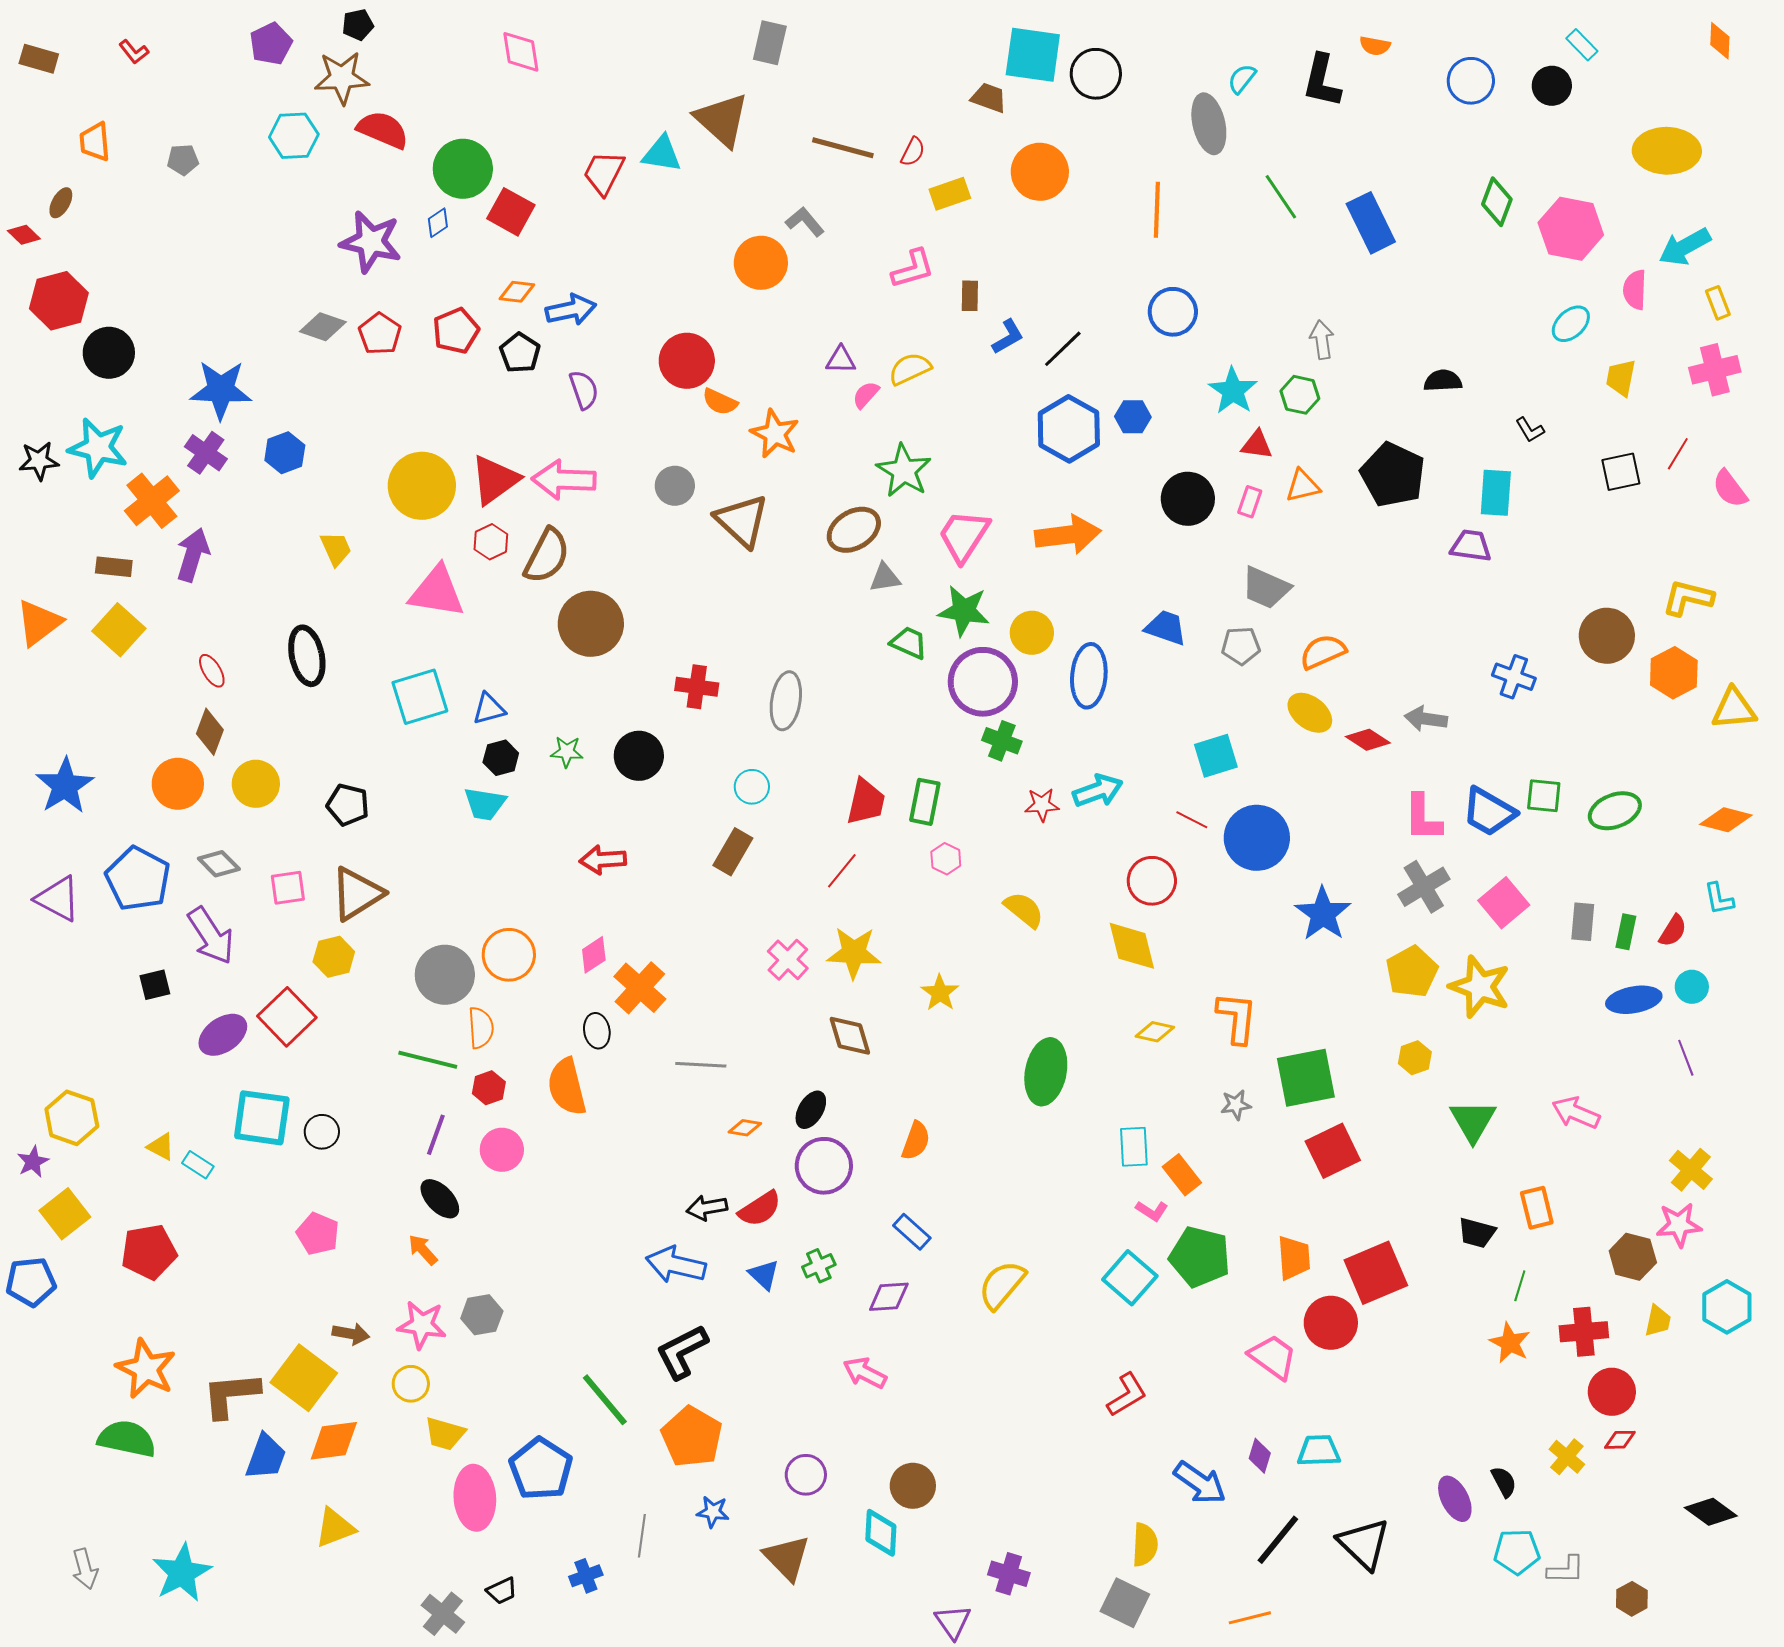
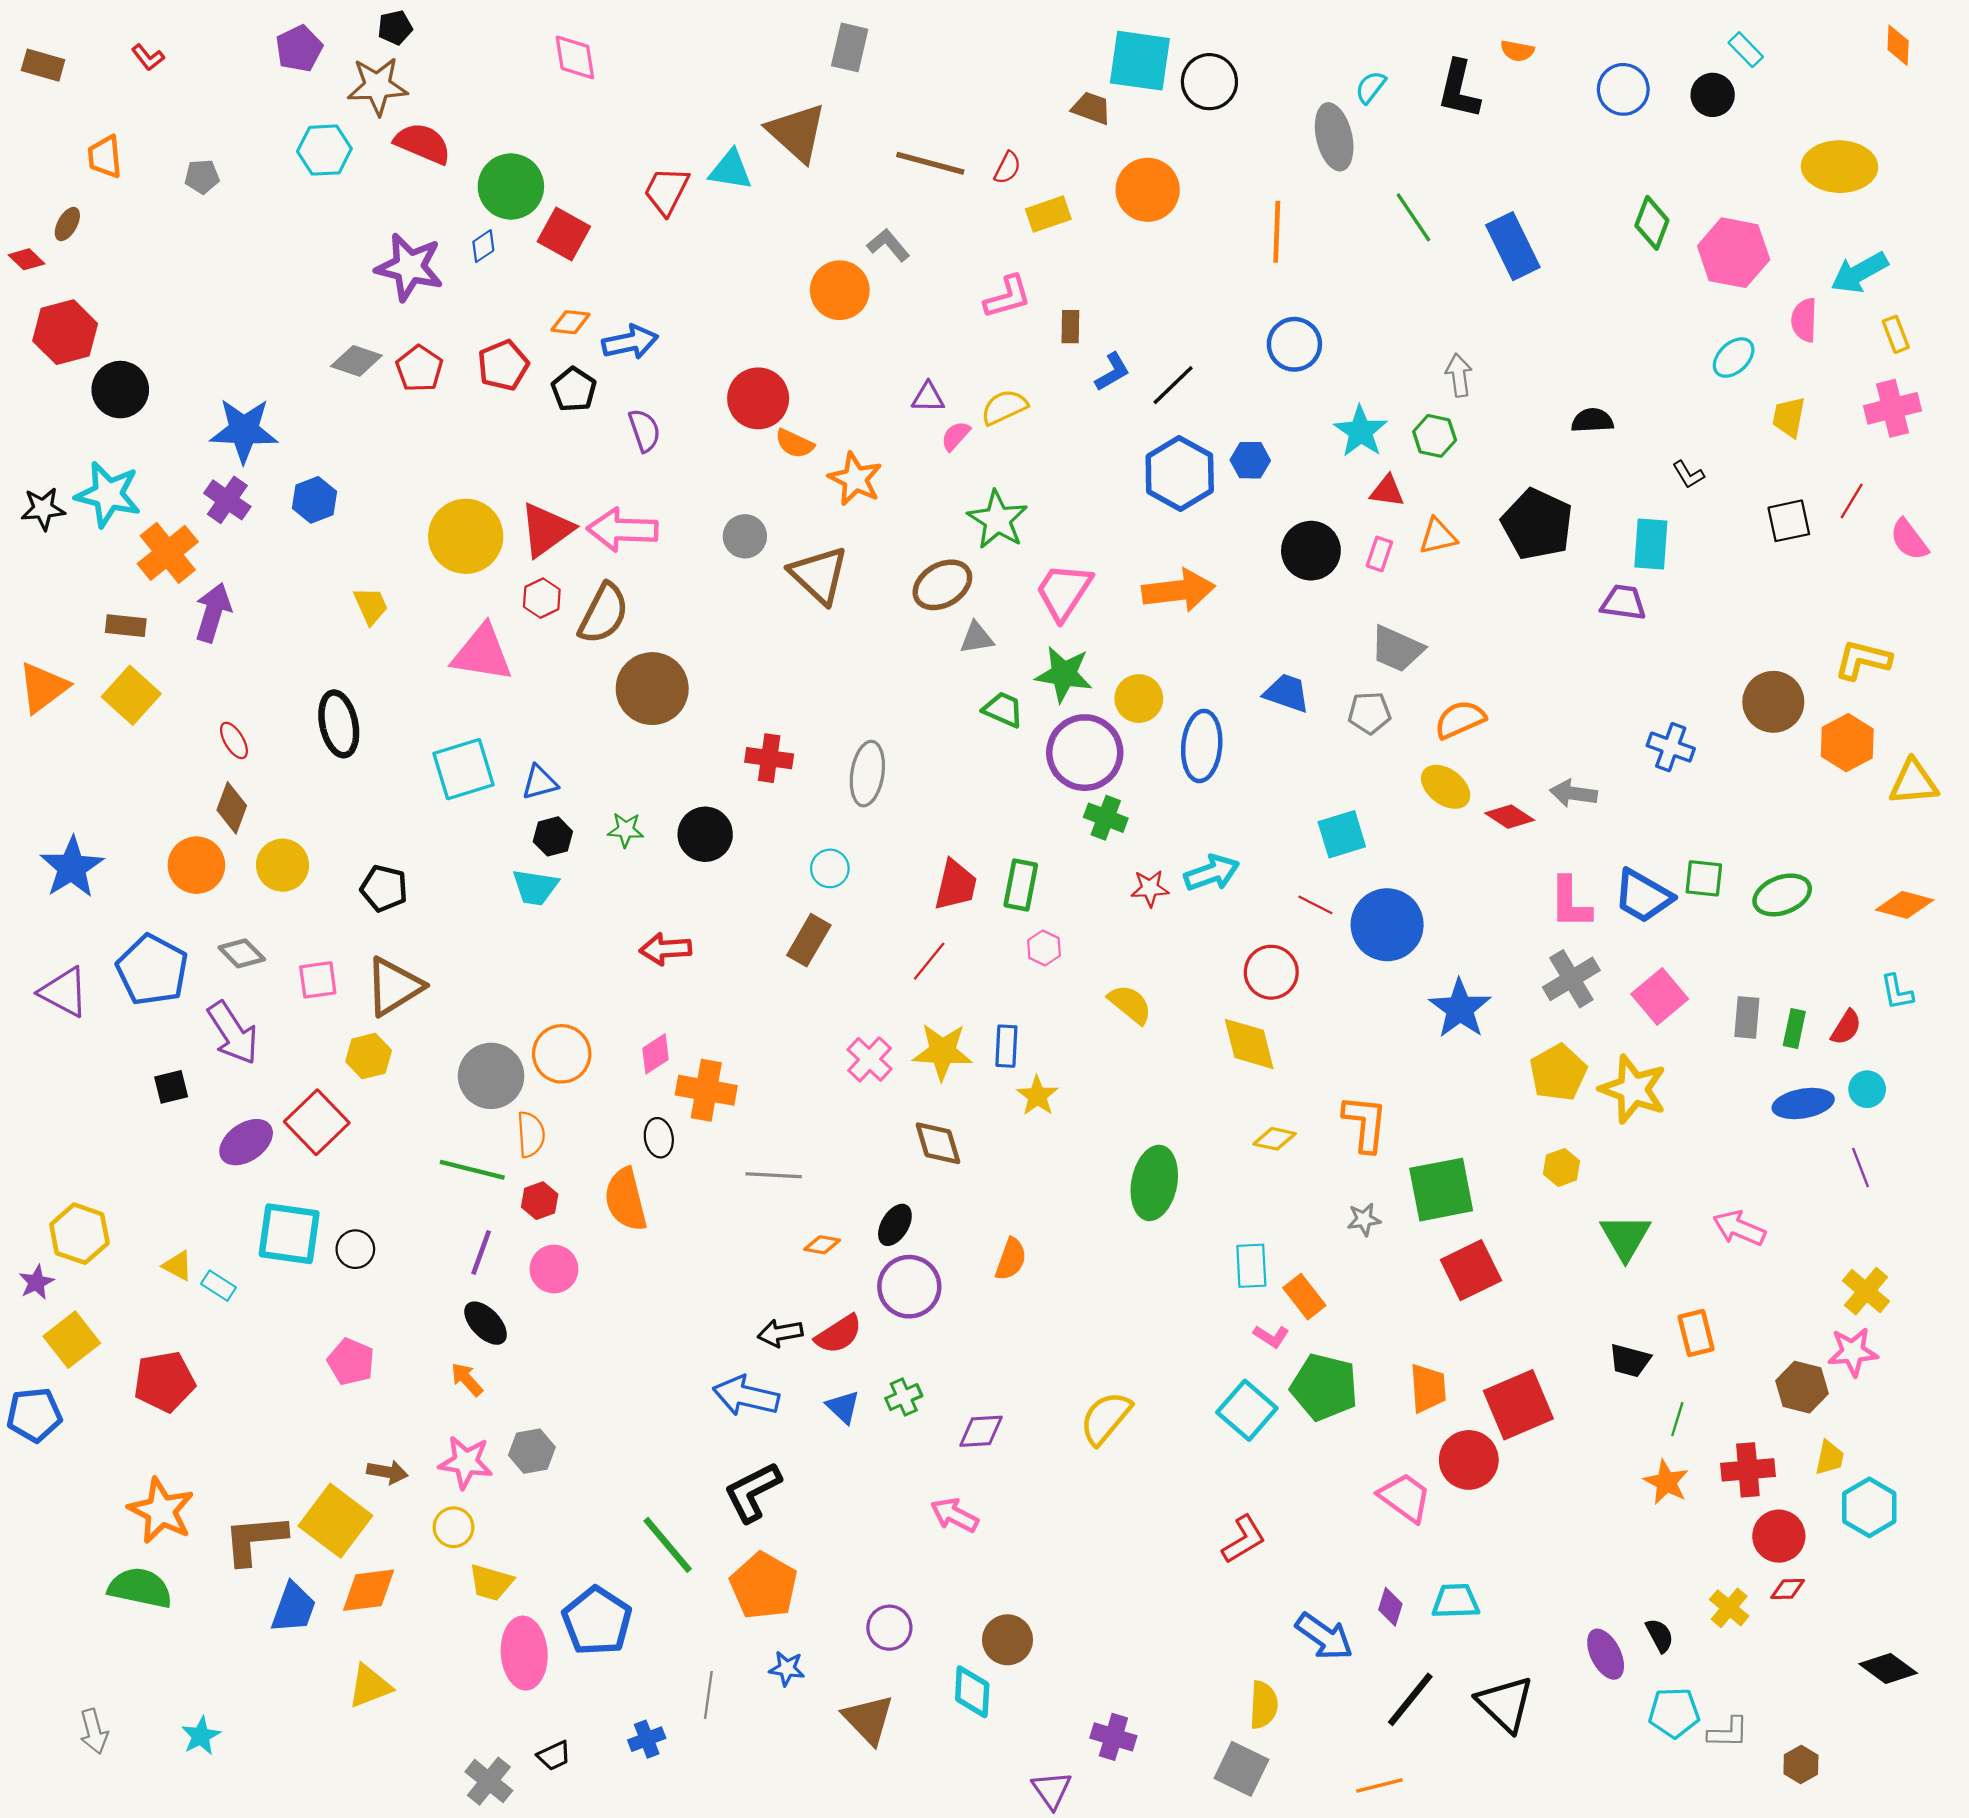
orange cross: (640, 988) -> (706, 1090), turned -32
blue rectangle: (912, 1232) -> (1006, 1046), moved, turned 51
cyan hexagon: (1727, 1307) -> (1869, 1507), moved
cyan star: (182, 1573) -> (201, 1736), size x0.6

